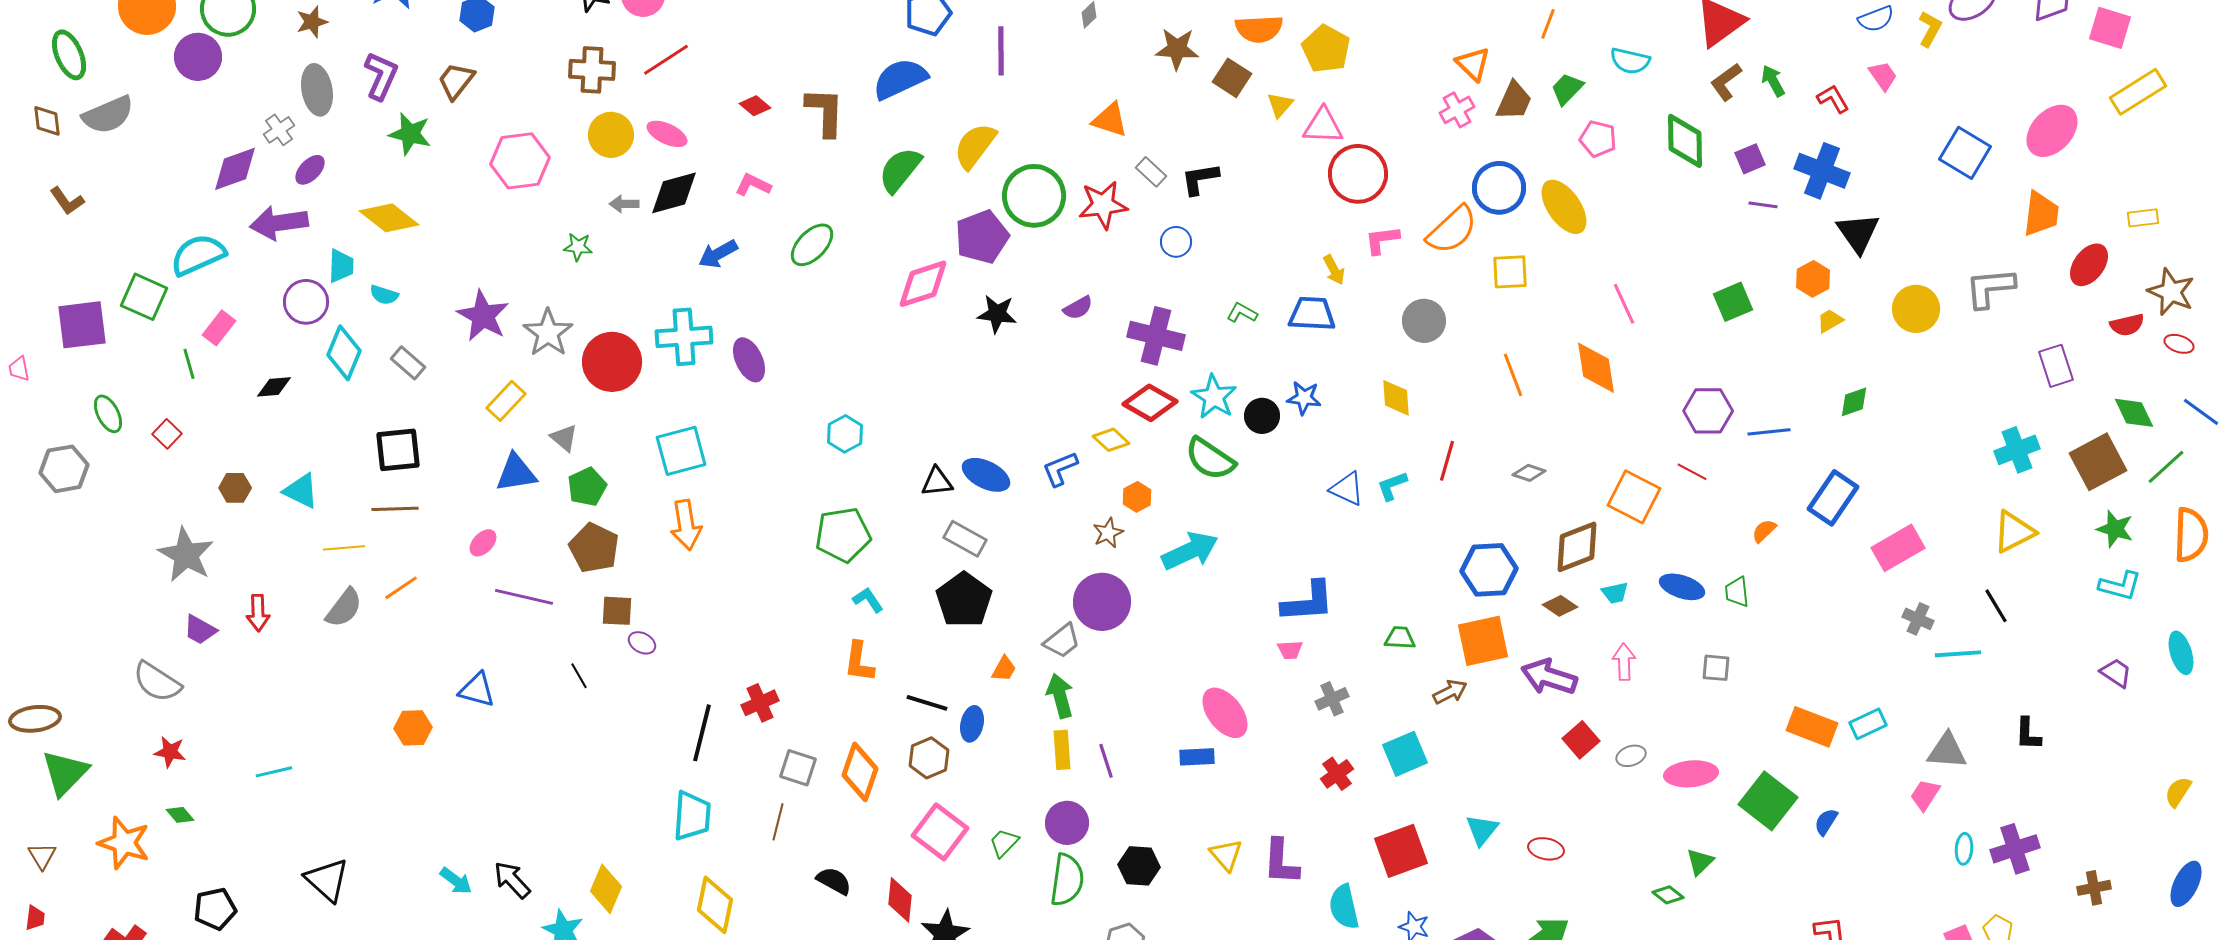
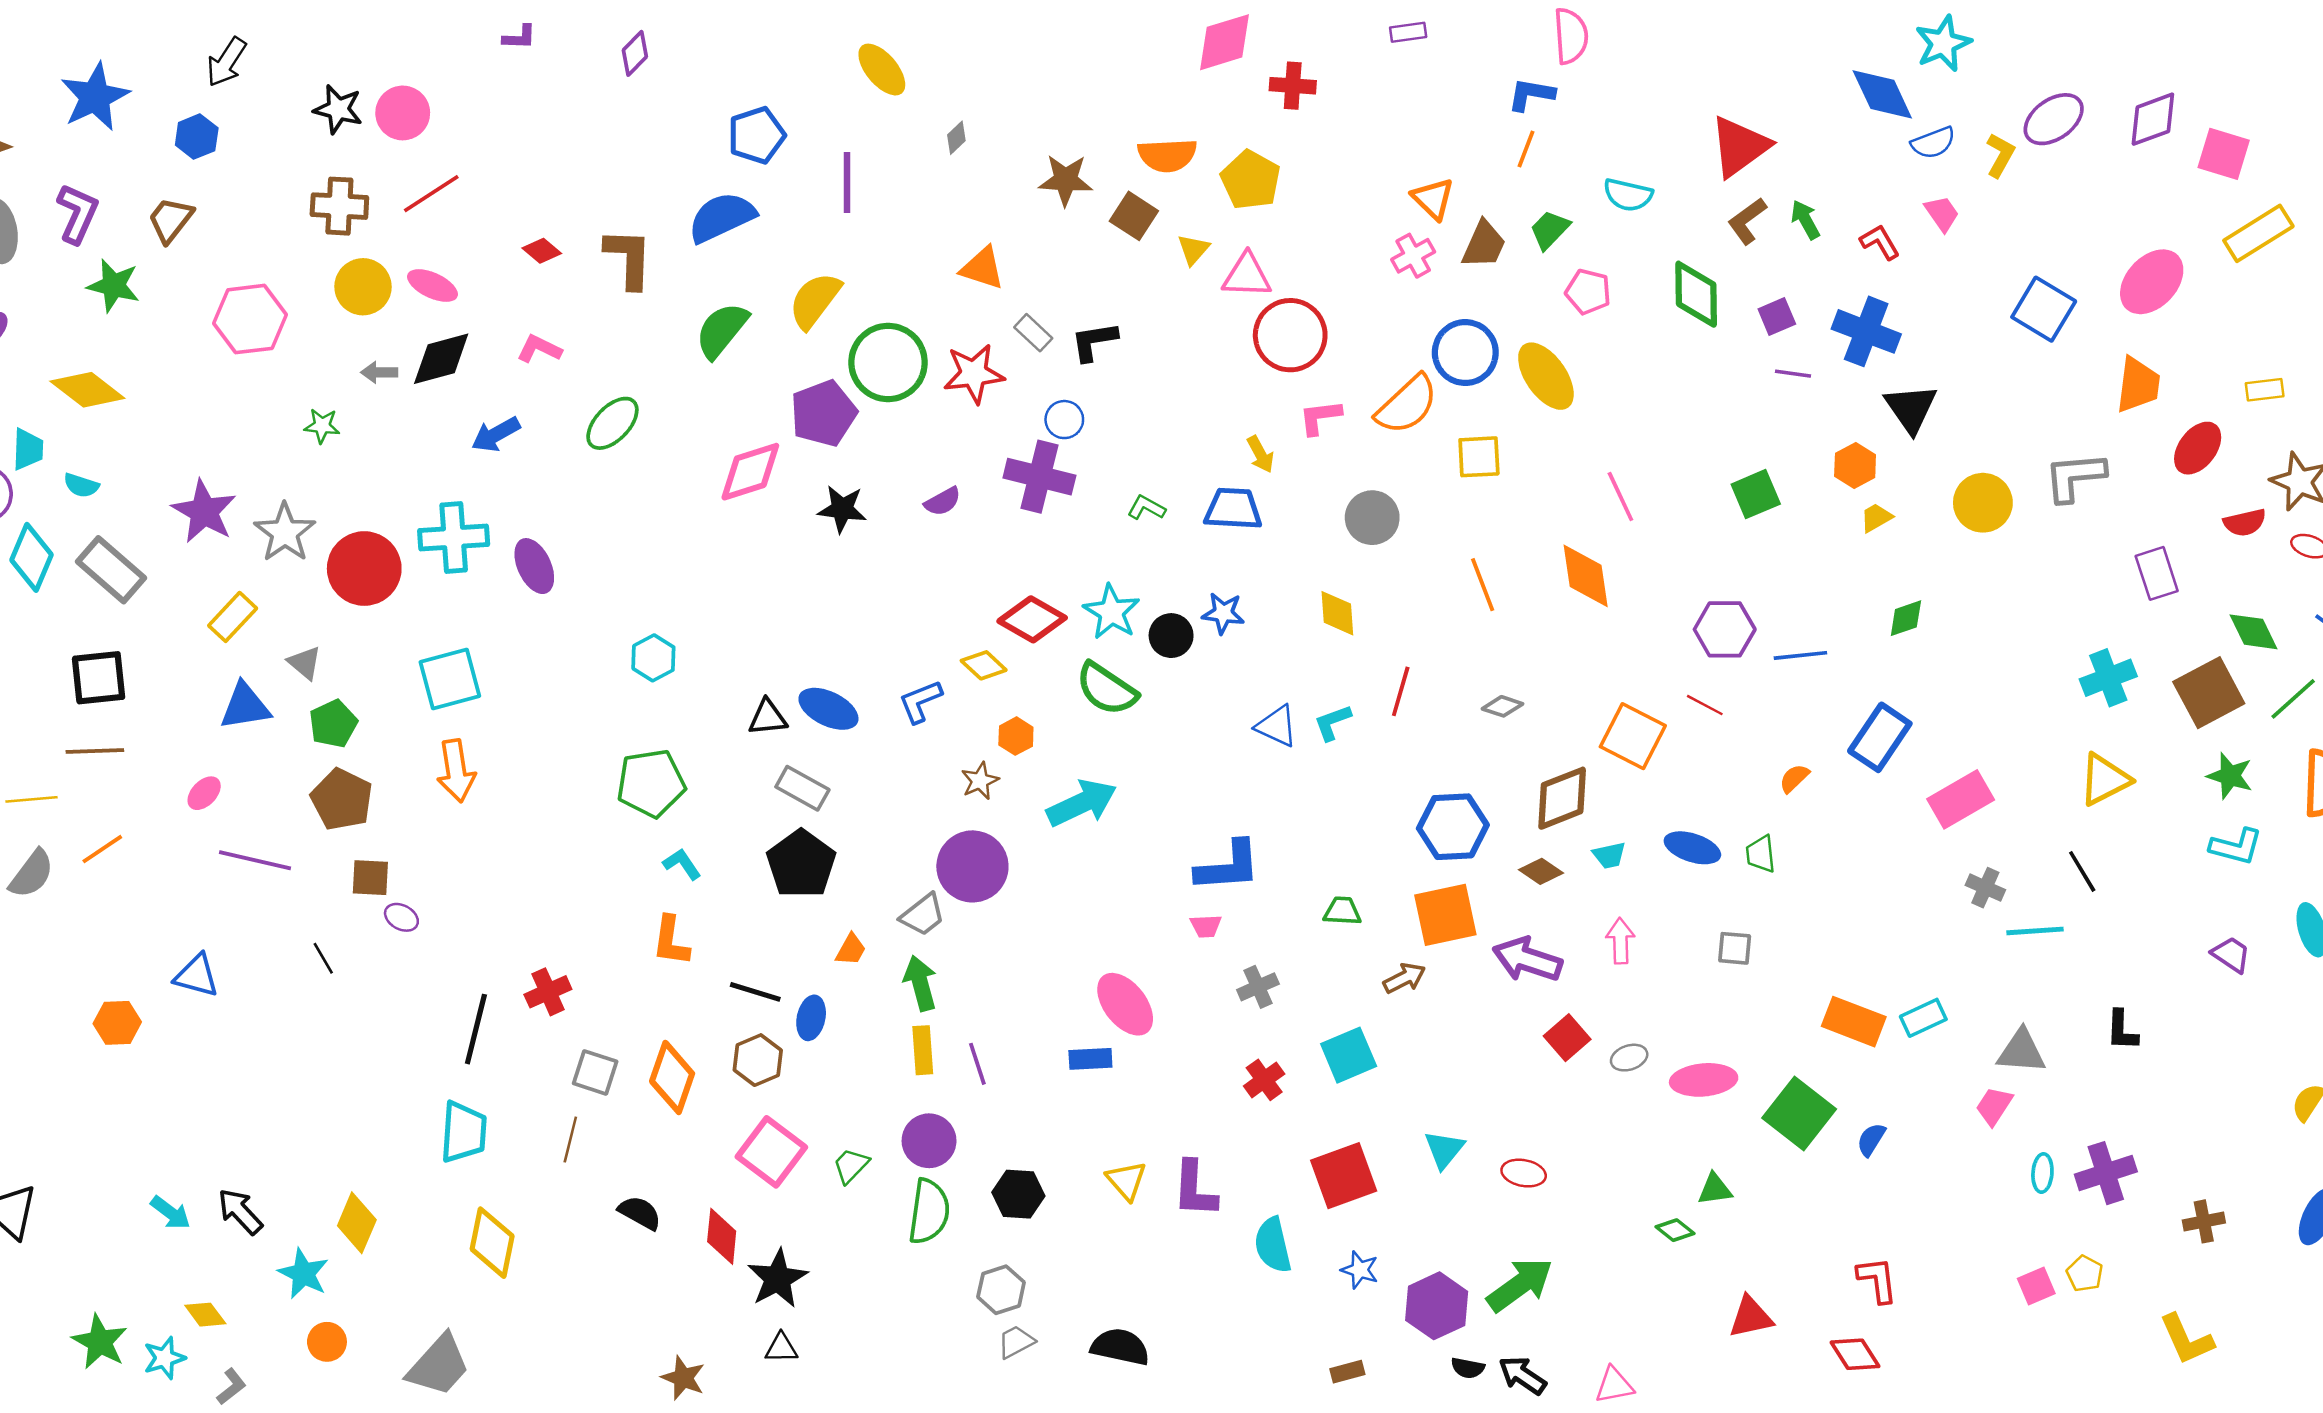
purple cross: (1156, 336) -> (1039, 477), moved
gray rectangle: (408, 363) -> (111, 570), size x1.6
green triangle: (1700, 862) -> (1715, 1189), turned 36

